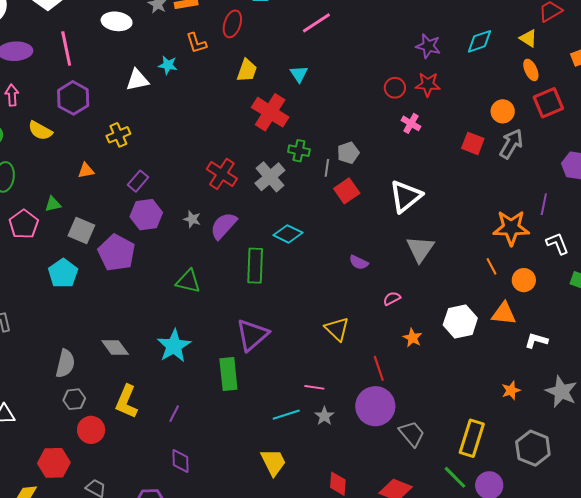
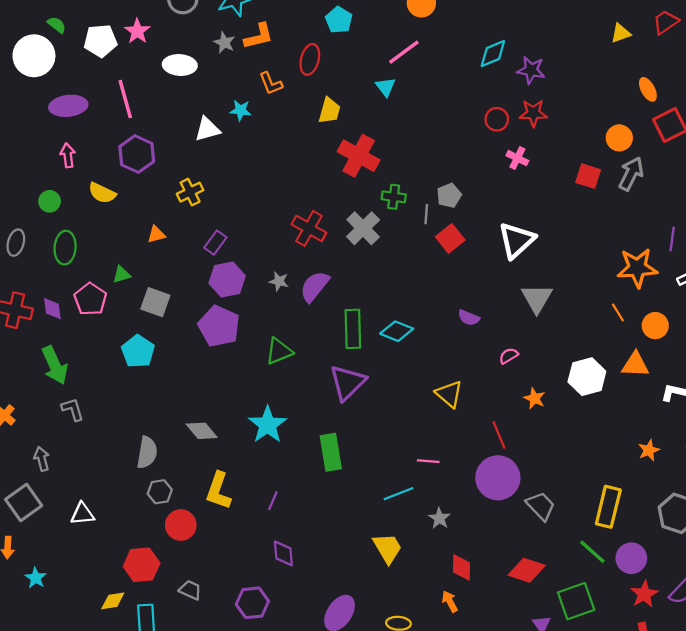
yellow triangle: (528, 38) -> (621, 33), moved, turned -48
cyan diamond: (479, 41) -> (493, 54), moved
cyan triangle: (299, 74) -> (385, 87), moved
cyan diamond: (288, 234) -> (397, 331), moved
purple pentagon: (117, 253) -> (219, 326), moved
green triangle: (188, 281) -> (279, 351), turned -32
purple triangle: (252, 335) -> (348, 383), moved
gray star: (324, 416) -> (439, 518), moved

